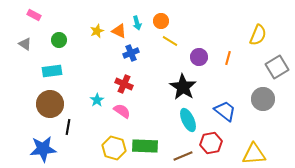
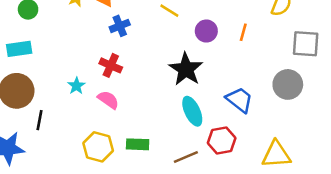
gray square: (277, 67) -> (306, 44), turned 35
green rectangle: (145, 146) -> (138, 144), size x0.7

